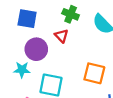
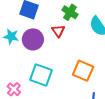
cyan star: (22, 70) -> (11, 36), moved

